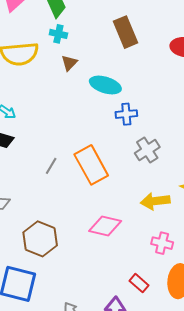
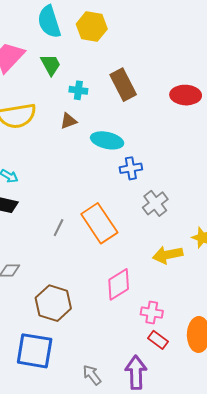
cyan cross: (58, 34) -> (78, 90), moved
brown triangle: (69, 63) -> (68, 121), turned 30
pink diamond: (105, 226) -> (119, 284), turned -40
pink cross: (162, 243) -> (152, 313), moved

